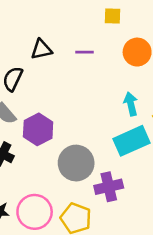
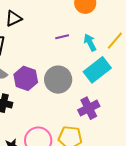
purple line: (84, 52) -> (62, 37), moved
gray circle: (76, 163) -> (58, 80), moved

